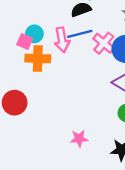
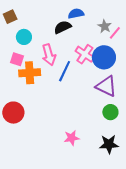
cyan circle: (34, 34) -> (24, 37), moved
blue line: (80, 34) -> (65, 71), moved, turned -45

